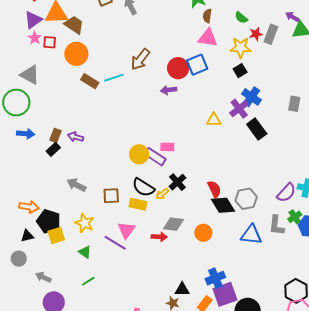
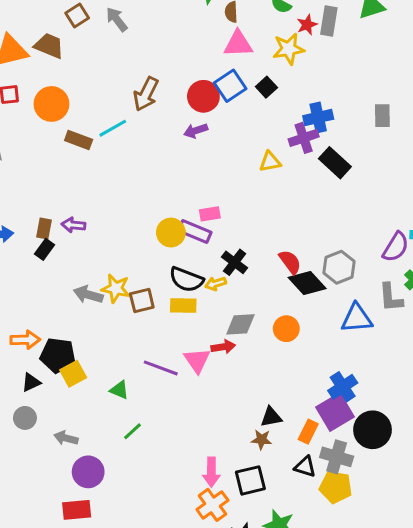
brown trapezoid: (74, 25) -> (49, 46), moved
black square: (240, 71) -> (266, 87), moved
blue cross: (251, 97) -> (318, 117), turned -36
purple cross: (239, 109) -> (304, 138), turned 30
yellow arrow: (162, 194) -> (216, 284), turned 32
yellow star: (85, 223) -> (116, 288), moved
pink triangle: (126, 230) -> (197, 360), moved
blue cross: (215, 278) -> (343, 387), moved

